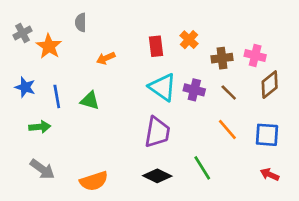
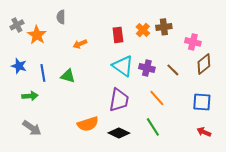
brown cross: (222, 58) -> (164, 27), moved
orange line: (227, 130) -> (157, 98), moved
orange semicircle: (94, 181) -> (88, 124), moved

